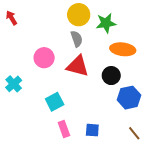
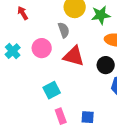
red arrow: (12, 18) -> (23, 13), moved
gray semicircle: (77, 39) -> (64, 30), moved
cyan cross: (14, 84) -> (13, 51), moved

